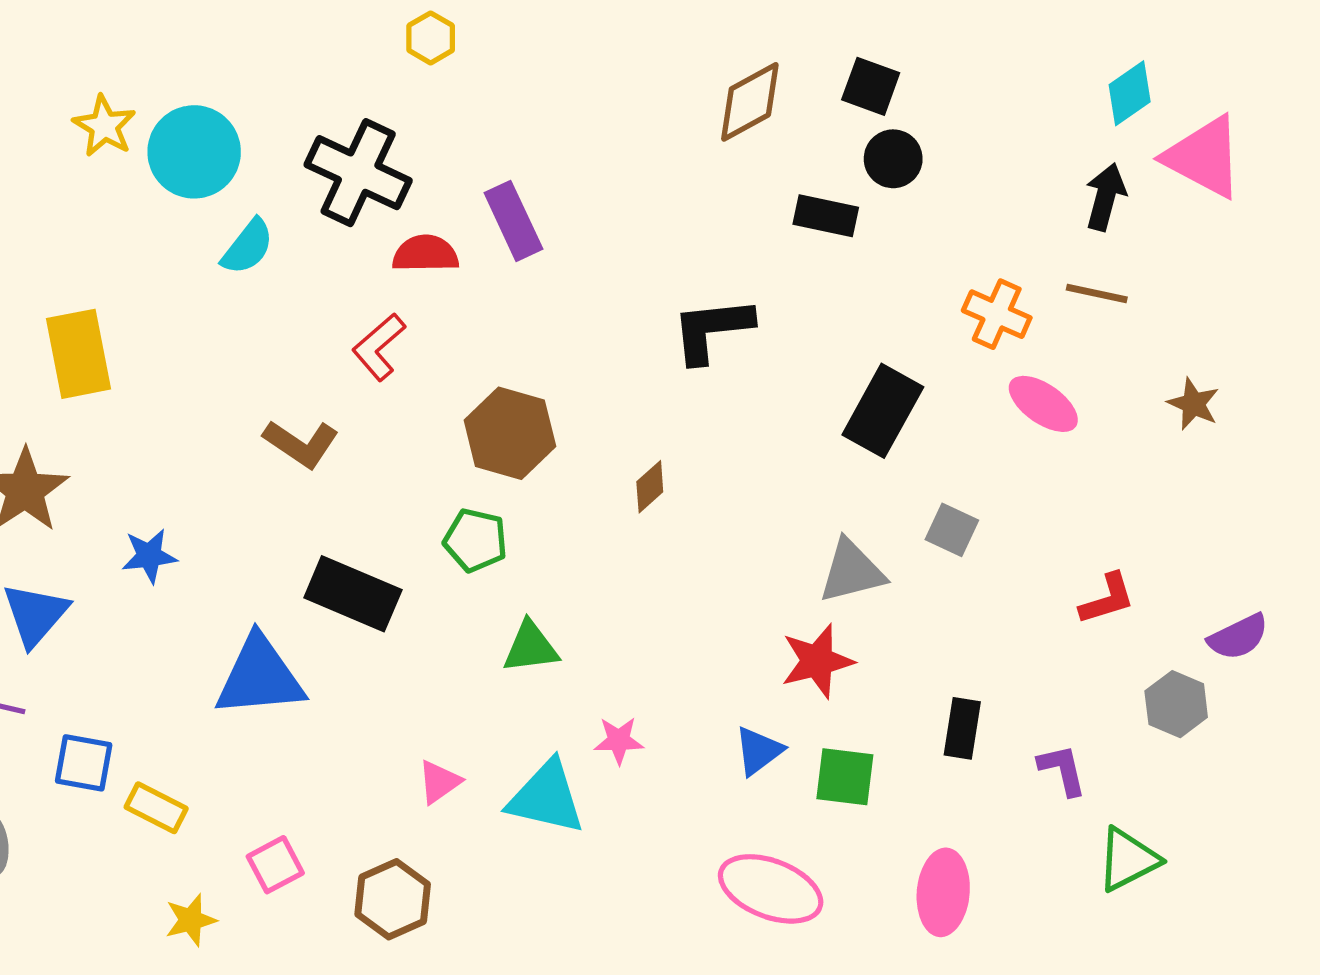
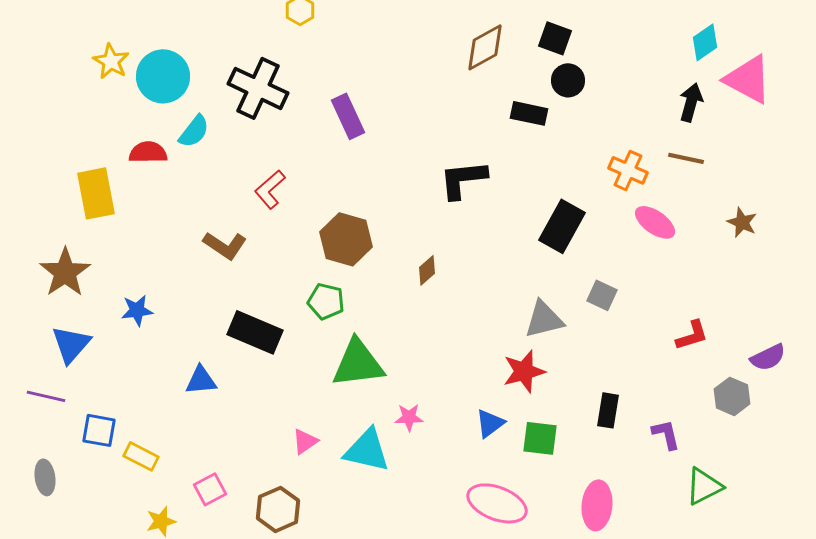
red semicircle: (425, 254) -> (148, 152), moved
green triangle: (531, 647) -> (358, 363), size x1.6
blue triangle: (260, 677) -> (201, 380), size x0.6

